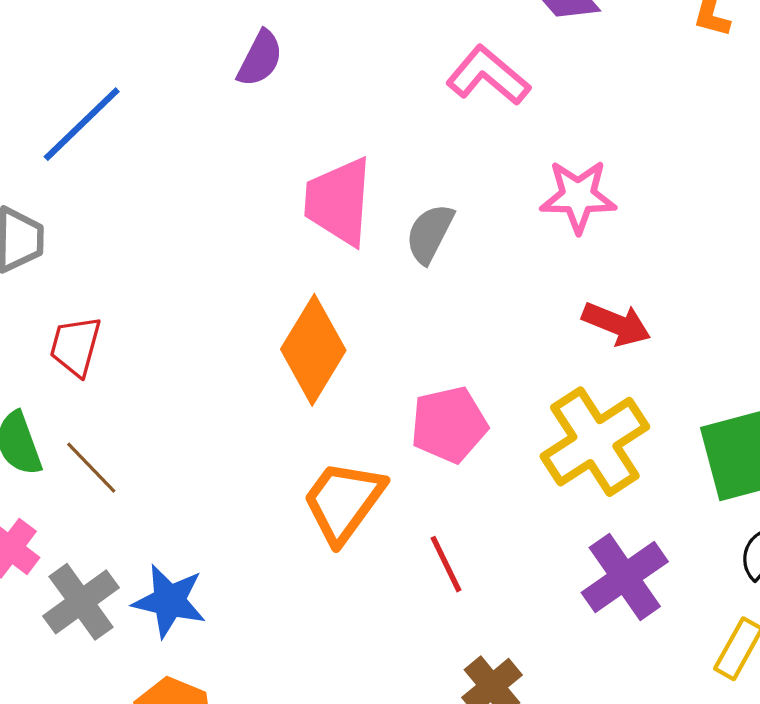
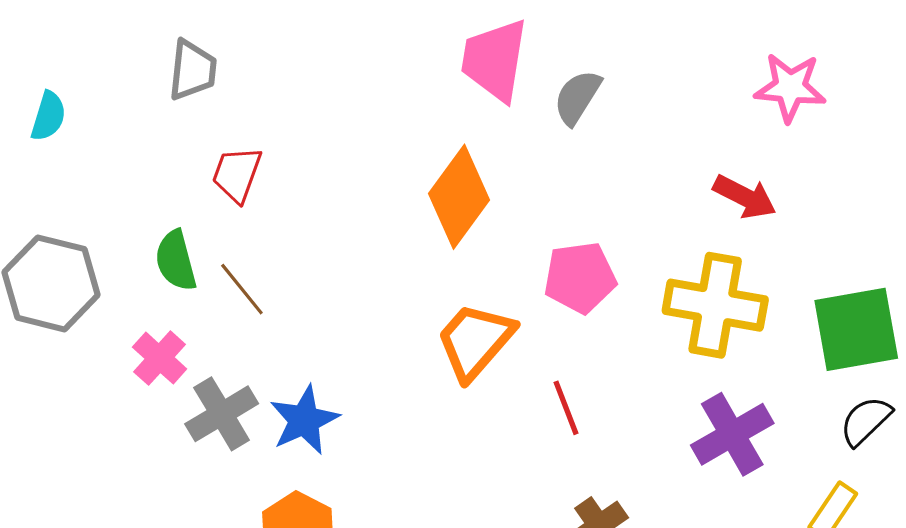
pink star: (578, 196) -> (790, 87), moved
yellow cross: (595, 442) -> (715, 305), turned 38
blue star: (169, 601) -> (304, 420), turned 30

